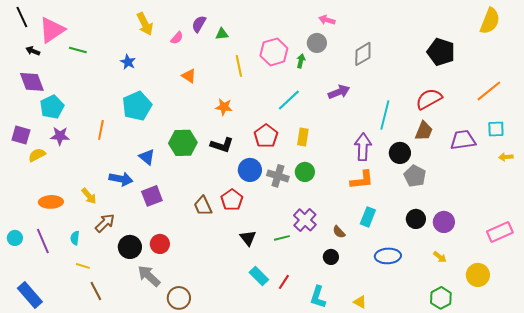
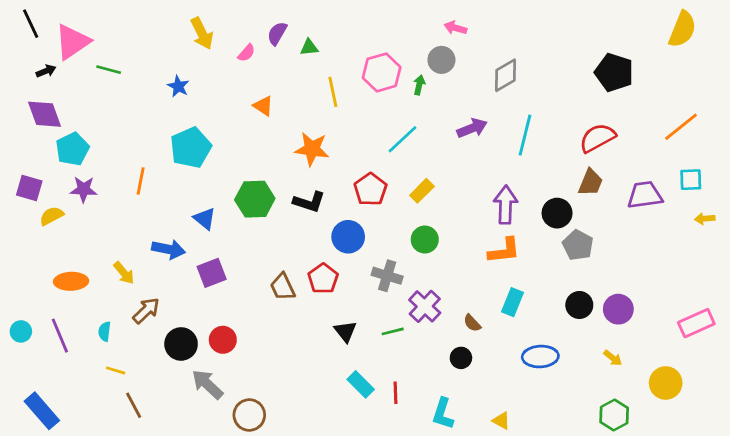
black arrow: (33, 51) -> (46, 71), turned 136
orange star: (224, 107) -> (312, 149), size x1.4
cyan line: (385, 115) -> (525, 135), moved
yellow rectangle: (303, 137) -> (422, 191), turned 36
gray cross: (278, 176) -> (387, 276), moved
red line: (284, 282) -> (395, 393), turned -35

